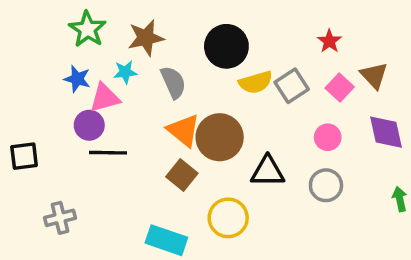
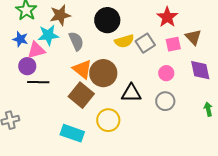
red star: (329, 41) -> (167, 17), size x1.5
cyan star: (125, 72) -> (48, 35), size x1.5
pink square: (340, 87) -> (173, 44), turned 35
brown square: (182, 175) -> (81, 95), size x1.4

